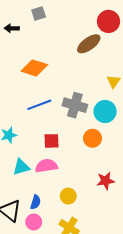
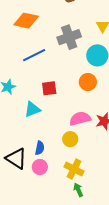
gray cross: (75, 105) -> (69, 37), moved, turned -30
pink semicircle: (46, 166) -> (80, 119), moved
cyan triangle: (21, 167) -> (32, 109), moved

